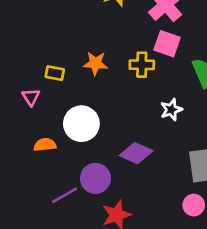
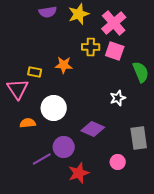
yellow cross: (142, 65) -> (91, 47), moved
pink triangle: (31, 97) -> (18, 89), size x1.6
pink circle: (194, 205) -> (118, 162), moved

